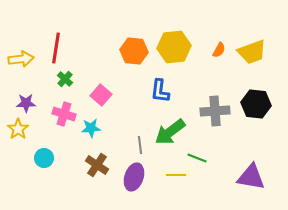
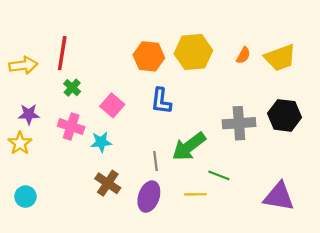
blue L-shape: (160, 91) -> (161, 101), moved
cyan circle: (44, 158) -> (25, 197), moved

